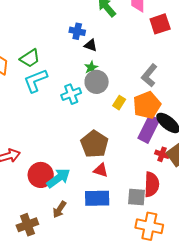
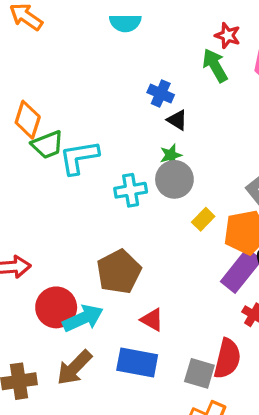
green trapezoid: (30, 58) -> (47, 145), moved
brown pentagon: (94, 144) -> (119, 272), moved
brown arrow: (59, 209) -> (74, 368), size x1.4

